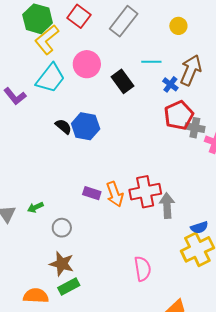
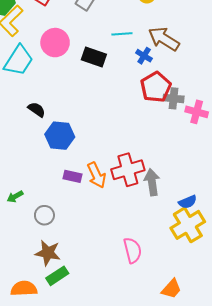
brown arrow: (191, 70) -> (164, 39), turned -76
black rectangle: (123, 81) -> (94, 57), turned -30
blue hexagon: (86, 126) -> (60, 136), moved

